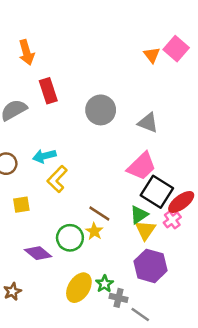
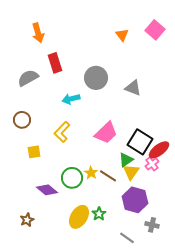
orange triangle: (152, 55) -> (122, 35), moved
cyan arrow: (44, 156) -> (71, 99), moved
pink trapezoid: (142, 166) -> (106, 133), moved
brown line: (99, 213) -> (108, 176), moved
gray cross: (119, 298) -> (152, 225), moved

